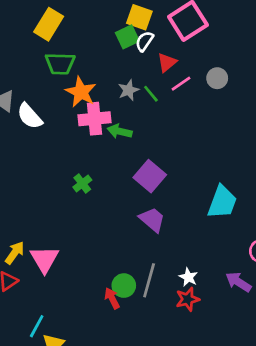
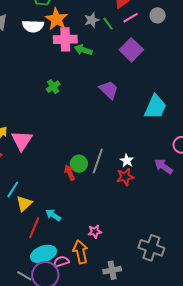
white semicircle: (30, 116) -> (33, 26), moved, turned -50
purple square: (150, 176) -> (131, 50), moved
purple trapezoid: (152, 220) -> (109, 90), moved

